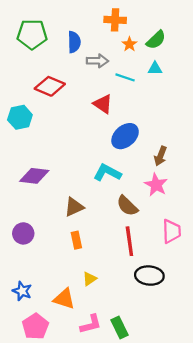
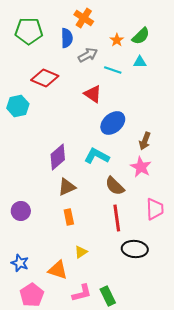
orange cross: (115, 20) -> (84, 18), moved, turned 30
gray arrow: (97, 61) -> (88, 55), turned -30
purple diamond: (34, 176) -> (58, 157), moved, turned -48

